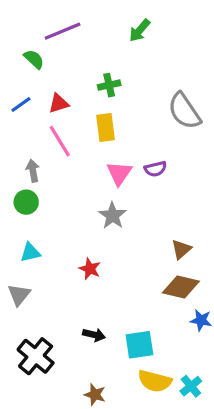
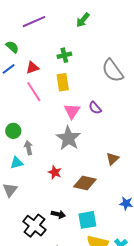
green semicircle: (34, 59) -> (12, 47), moved
purple semicircle: (155, 169) -> (95, 108), turned 64
gray arrow: (33, 171) -> (28, 148), moved
gray star: (112, 216) -> (68, 138), size x1.4
brown diamond: (181, 287) -> (85, 183), moved
black cross: (36, 356) -> (34, 226), moved

